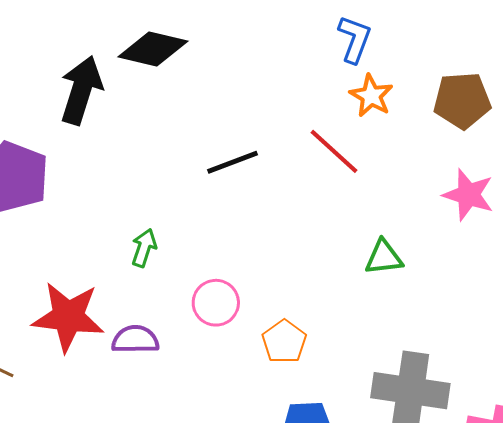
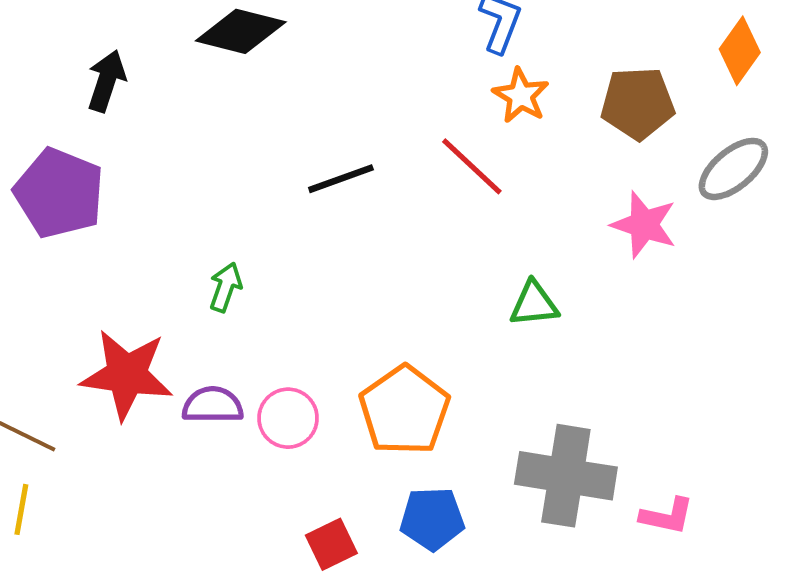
black arrow: (81, 90) -> (106, 81), moved, size x0.7
pink circle: (216, 303) -> (288, 418), moved
orange pentagon: (284, 342) -> (404, 410), size x1.6

